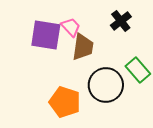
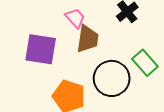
purple square: (46, 35) -> (41, 49), moved

